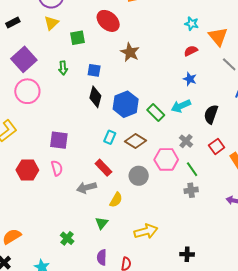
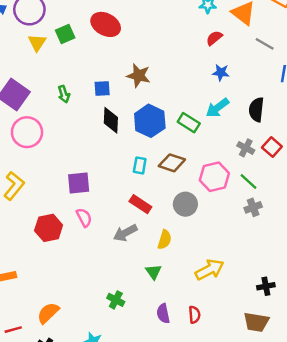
green square: (77, 38) -> (65, 34), moved
brown star: (130, 52) -> (139, 76), moved
gray cross: (186, 141) -> (246, 148), moved

